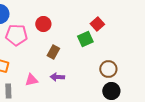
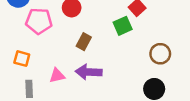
brown circle: (108, 69) -> (160, 54), moved
purple arrow: (57, 77) -> (89, 72), size x1.5

